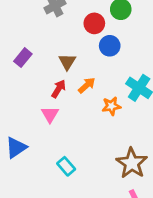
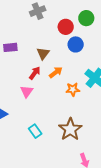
purple rectangle: (23, 58) -> (10, 47), turned 40
brown star: (132, 163) -> (70, 129), moved

